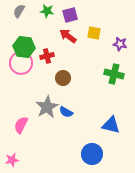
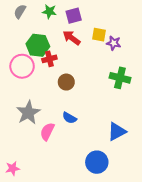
purple star: (120, 44) -> (114, 43), moved
green hexagon: (24, 47) -> (38, 45), moved
gray star: (47, 107) -> (28, 113), moved
pink semicircle: (21, 125) -> (47, 132), moved
blue triangle: (111, 125) -> (117, 132), turned -42

